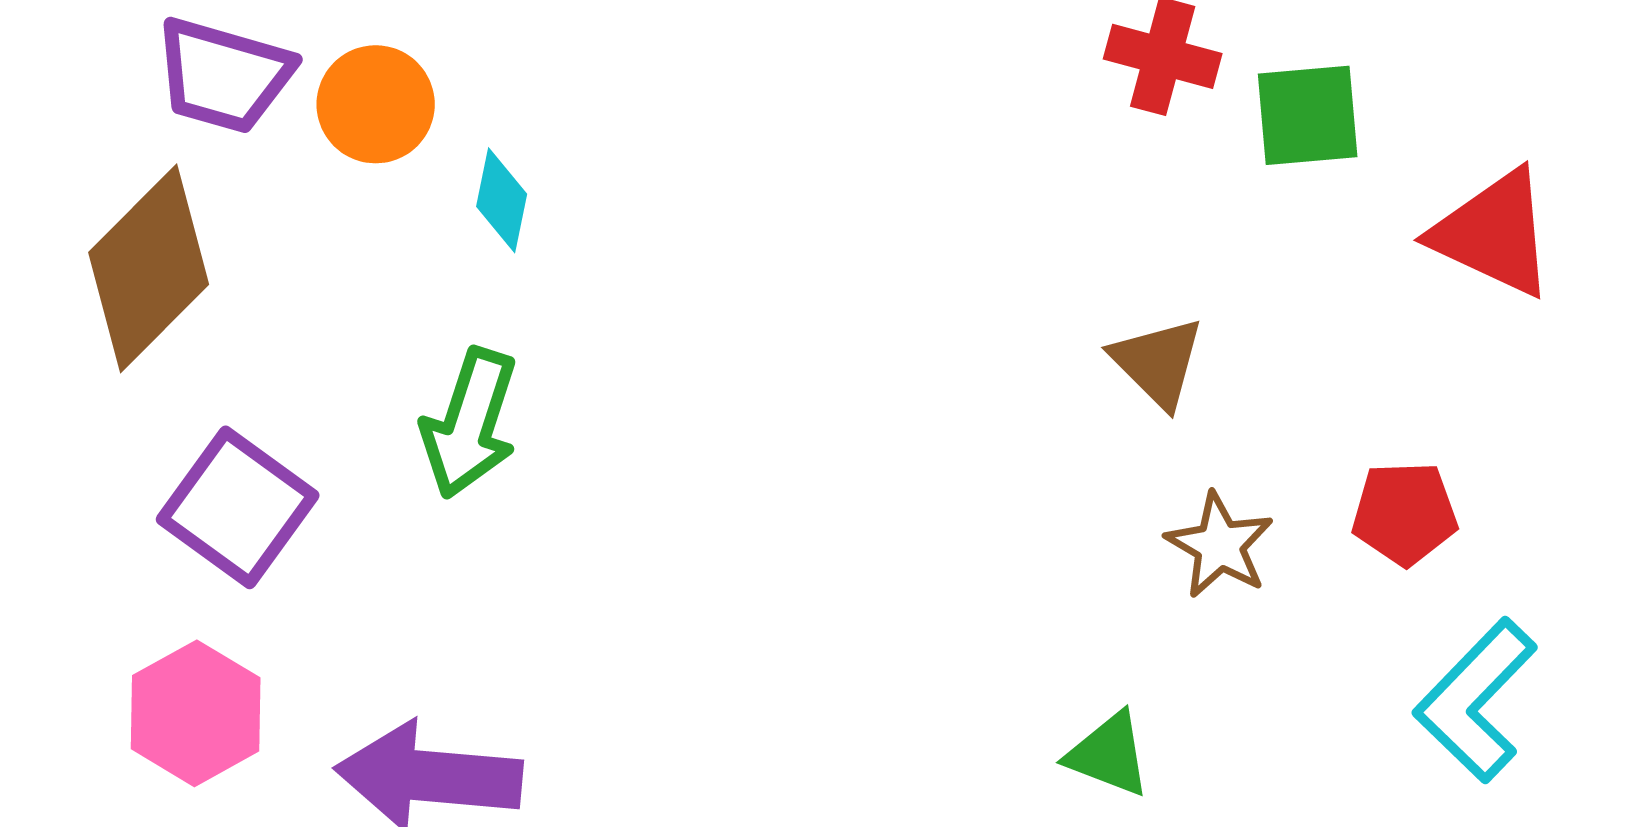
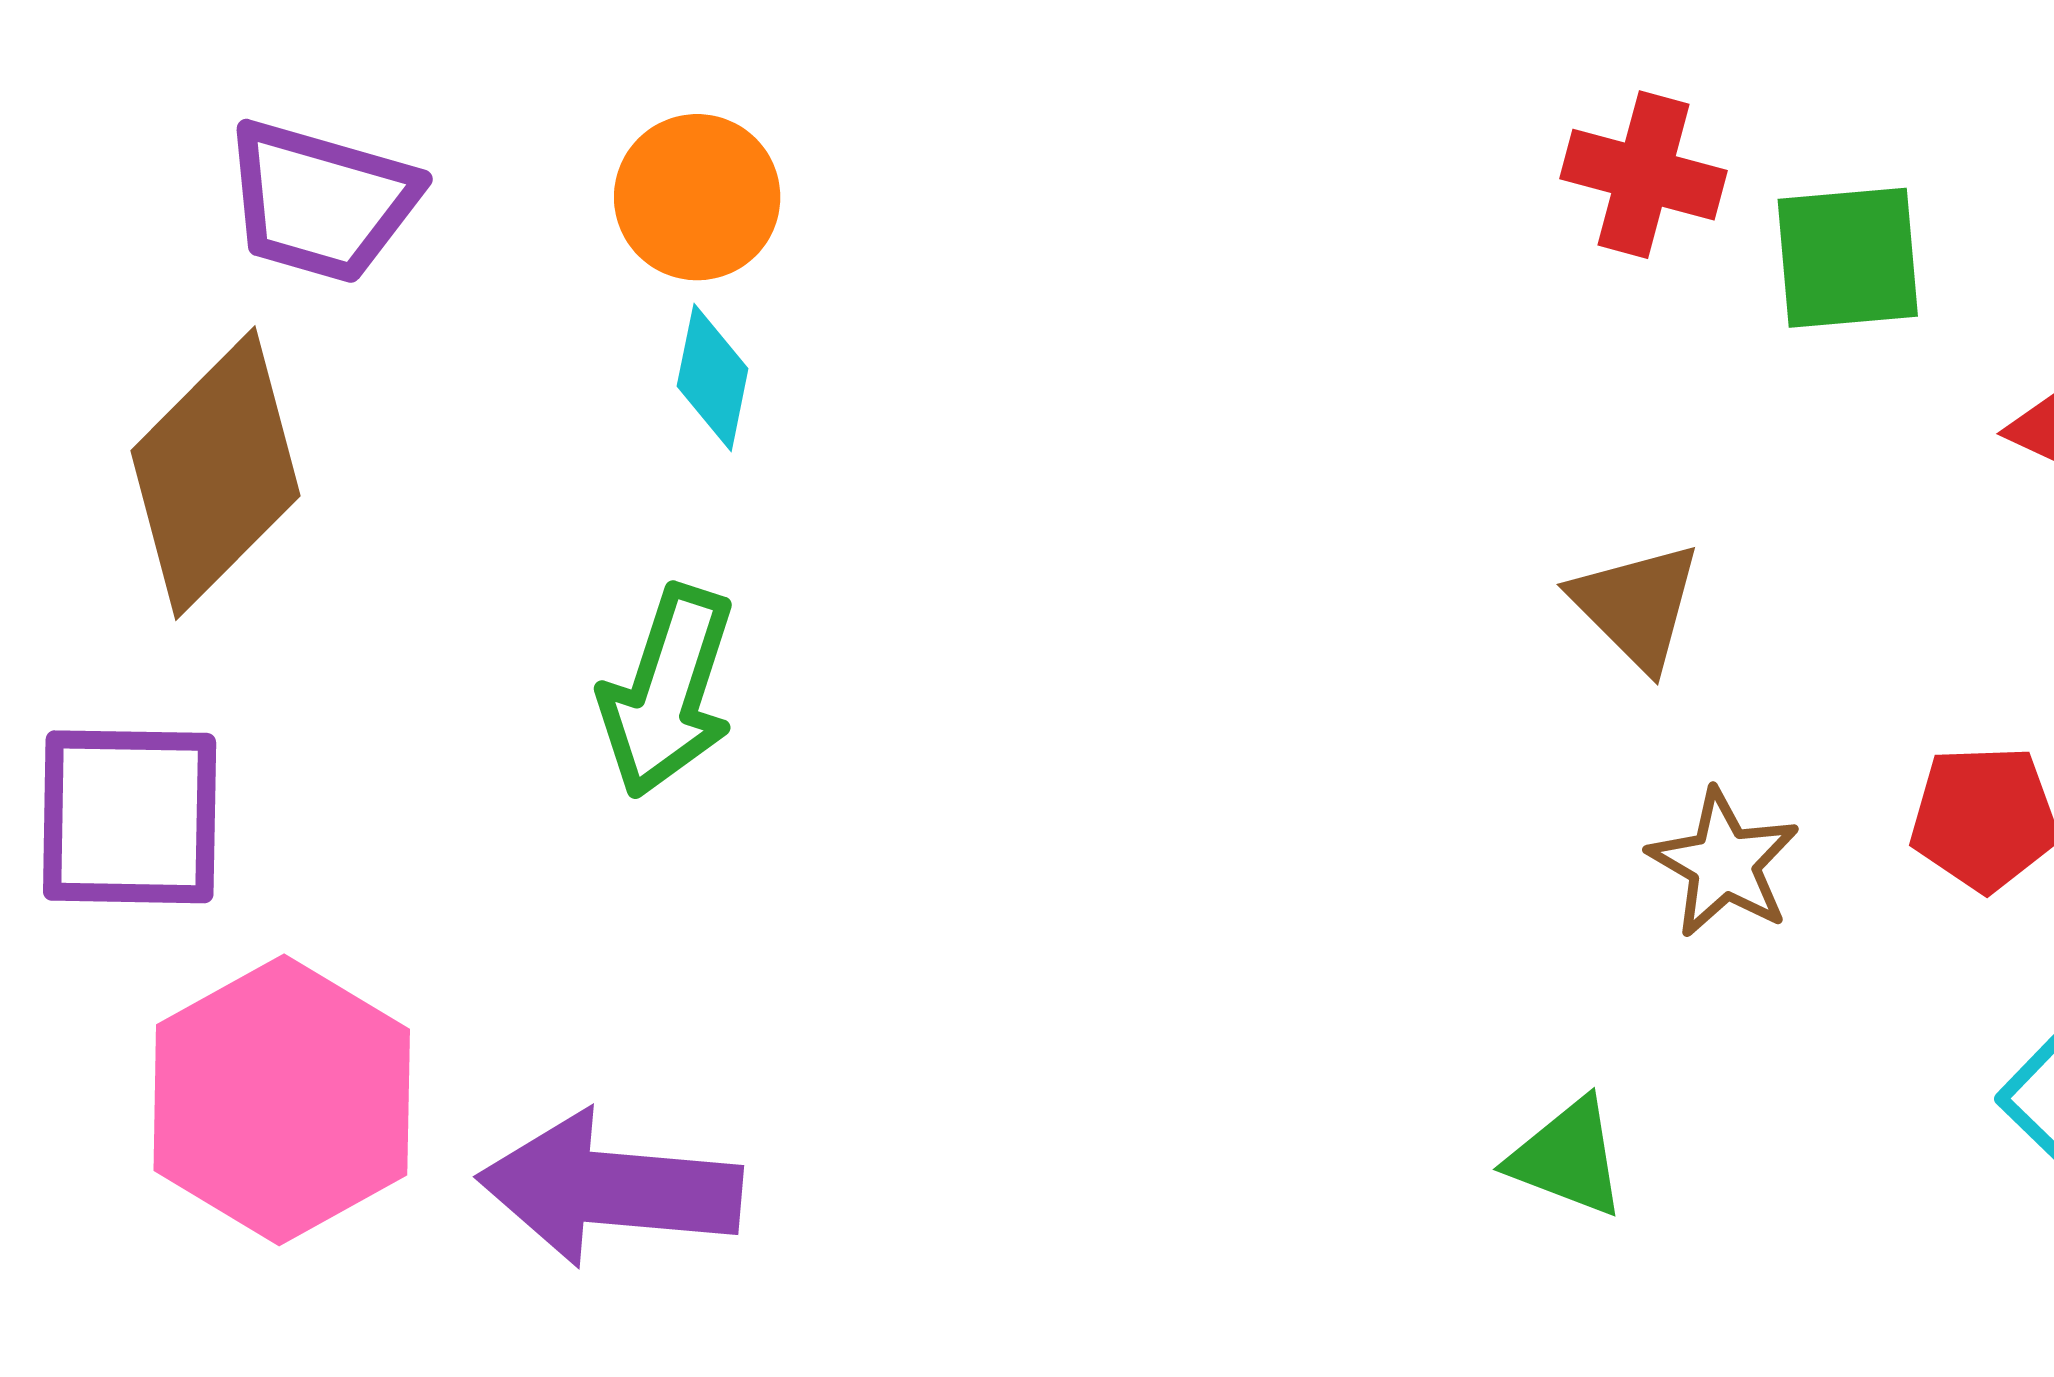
orange circle: (376, 104) -> (697, 197), moved
purple square: (238, 507) -> (130, 817), moved, turned -35
pink hexagon: (196, 713) -> (282, 1100), size x1.4

